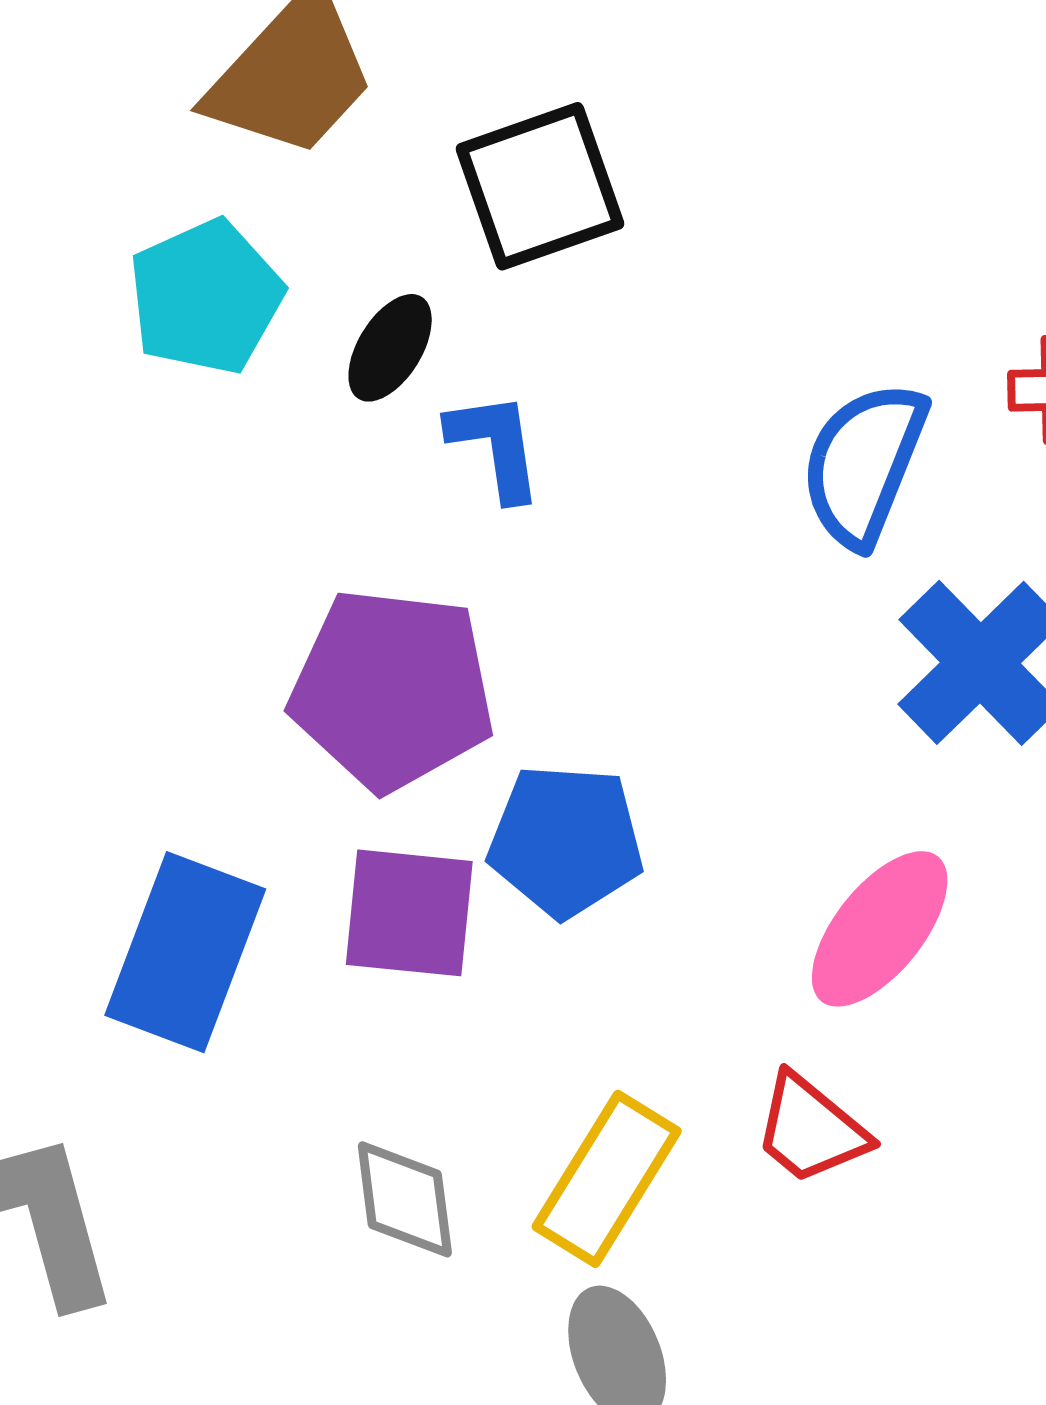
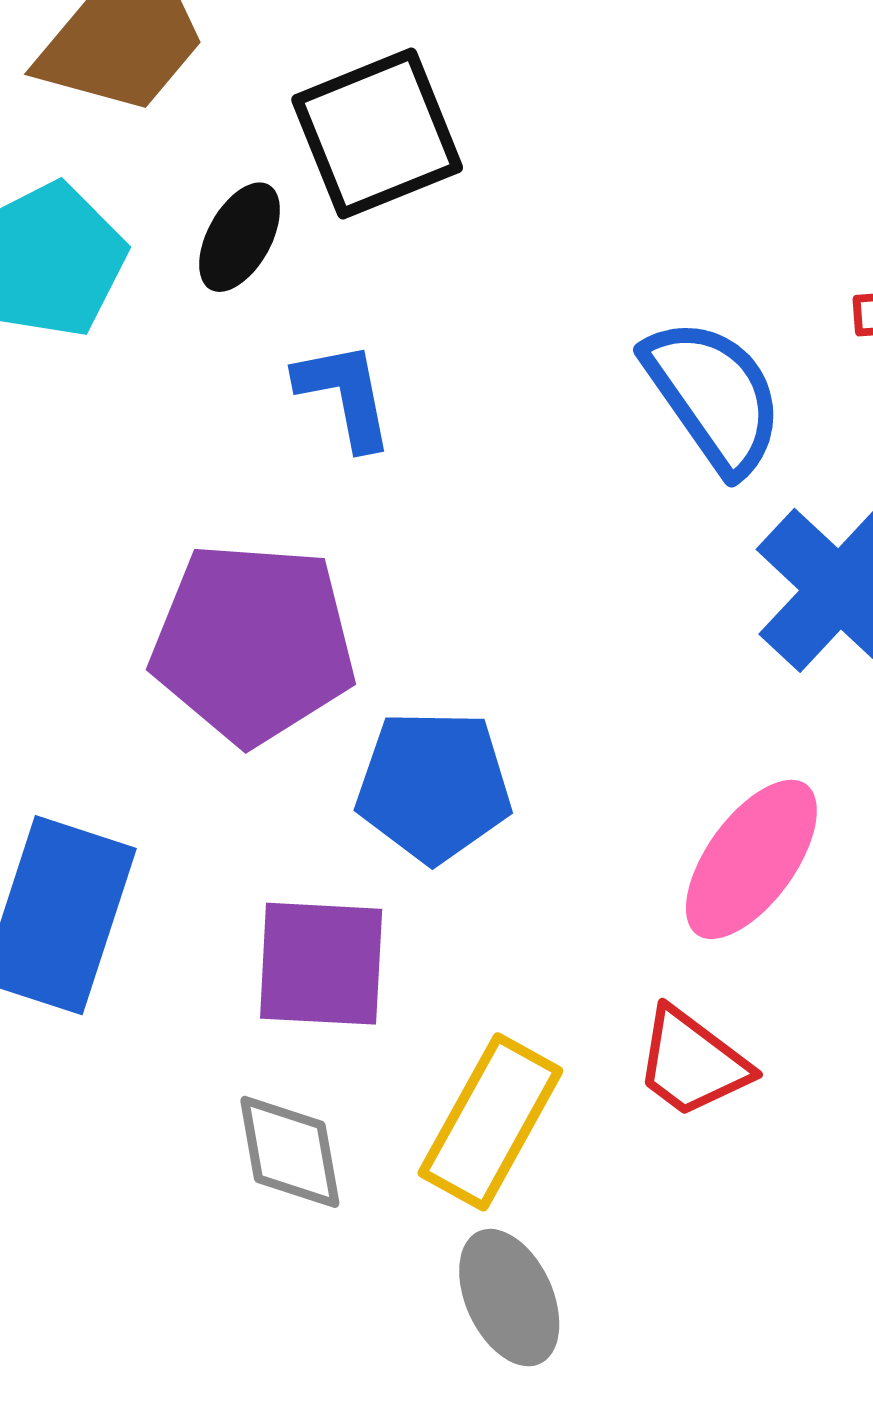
black ellipse: (390, 348) -> (240, 237), moved
blue semicircle: (864, 464) -> (714, 396), turned 126
purple square: (409, 913) -> (321, 964), moved

